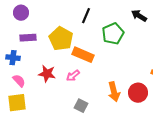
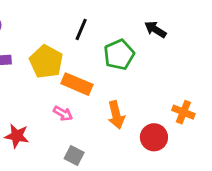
red star: (47, 74) -> (17, 136), moved
pink arrow: (73, 76) -> (63, 113), turned -112
orange arrow: (114, 92) -> (116, 115), moved

